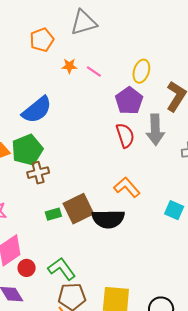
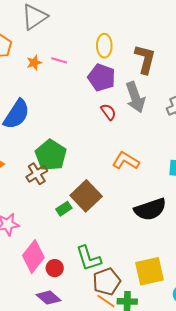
red semicircle: (125, 136) -> (108, 112), size x0.7
green pentagon: (27, 150) -> (51, 155), moved
black semicircle: (108, 219) -> (150, 209), moved
green L-shape: (62, 269) -> (89, 258), turned -144

